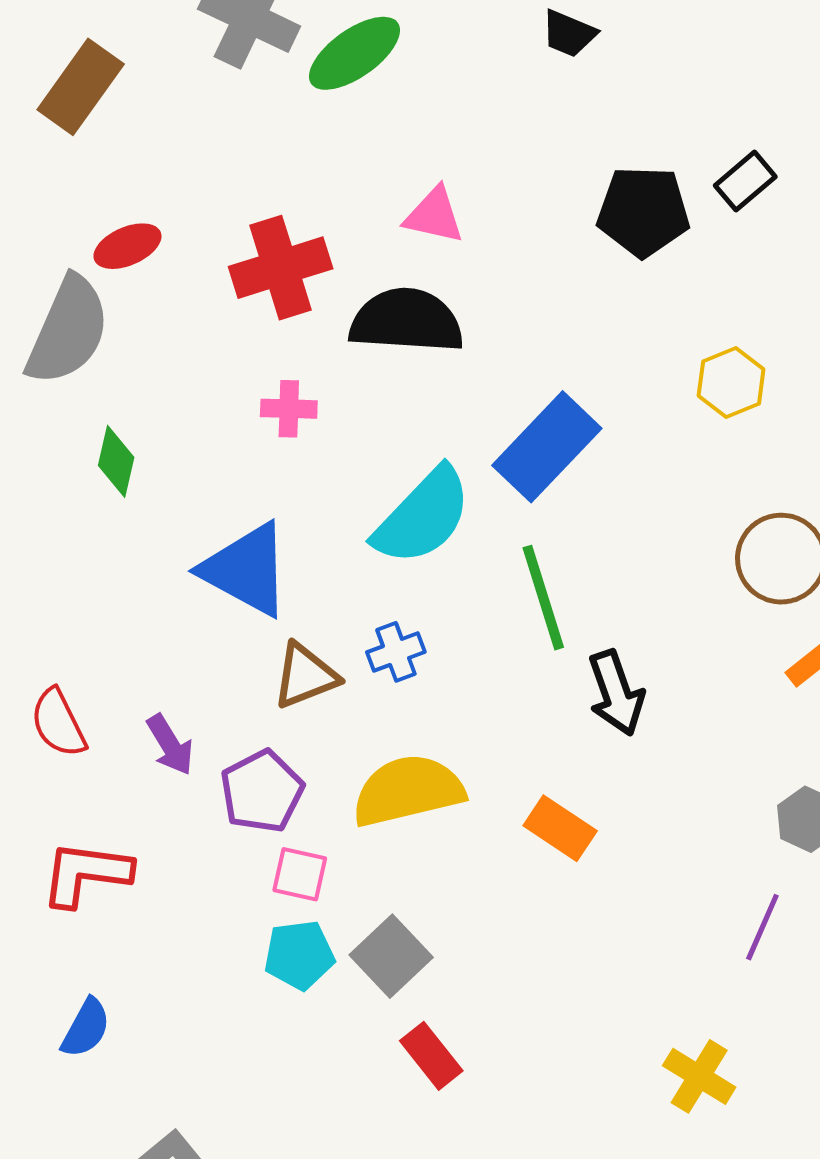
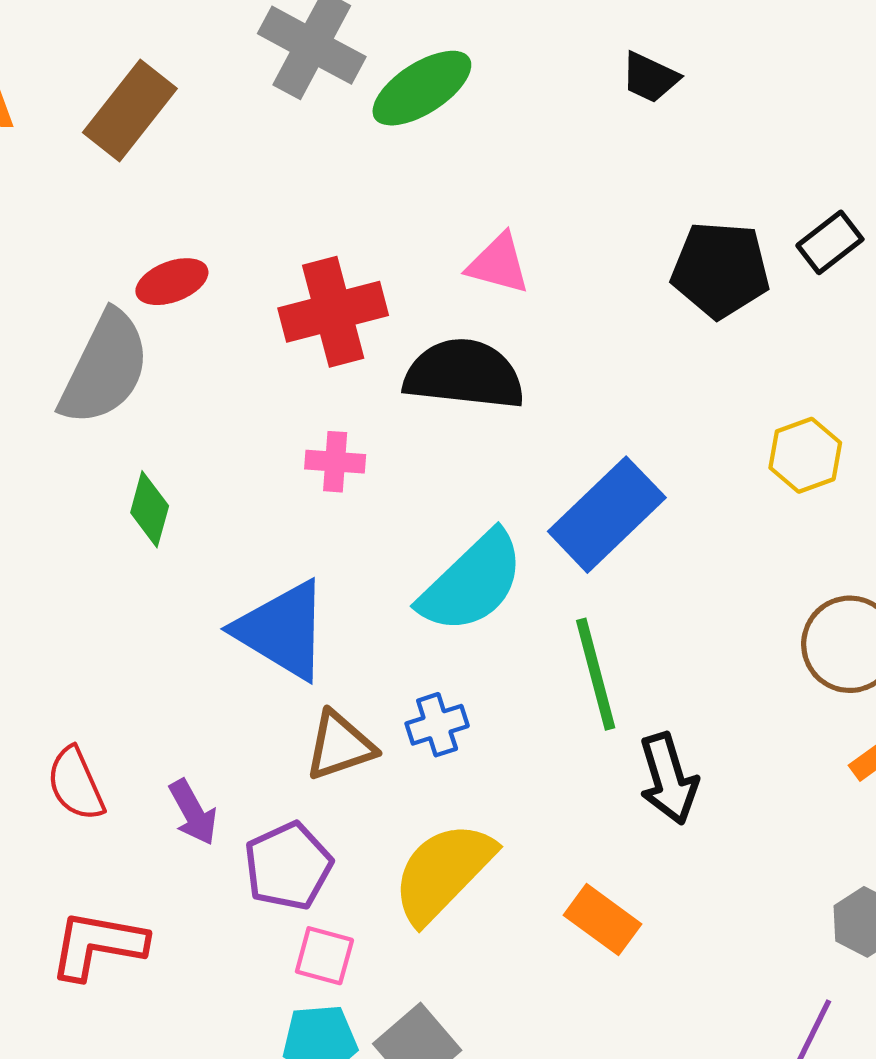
yellow semicircle: (408, 791) -> (443, 872), turned -35

